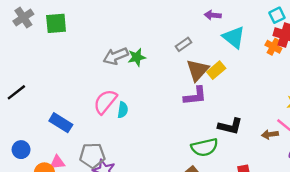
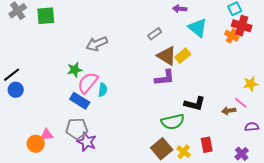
green star: (137, 57) -> (75, 70), moved
brown triangle: (198, 70) -> (167, 56), turned -40
blue rectangle: (61, 123) -> (80, 101), moved
blue circle: (21, 150) -> (16, 90), moved

